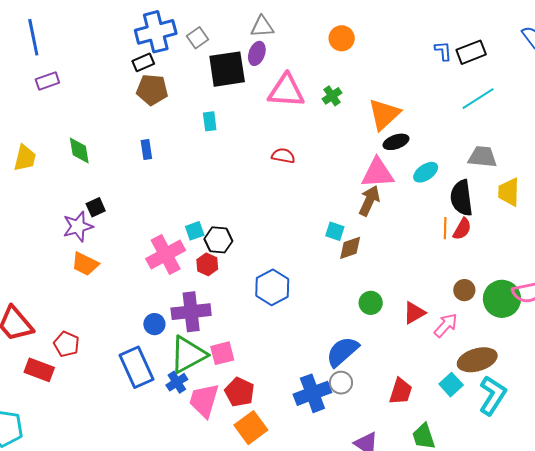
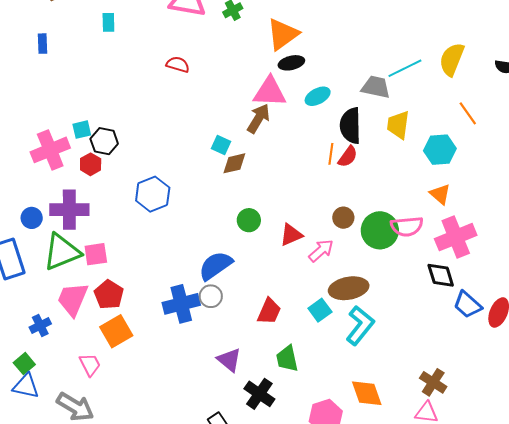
cyan line: (478, 99) -> (405, 68), moved
blue cross: (177, 382) -> (40, 326), moved

